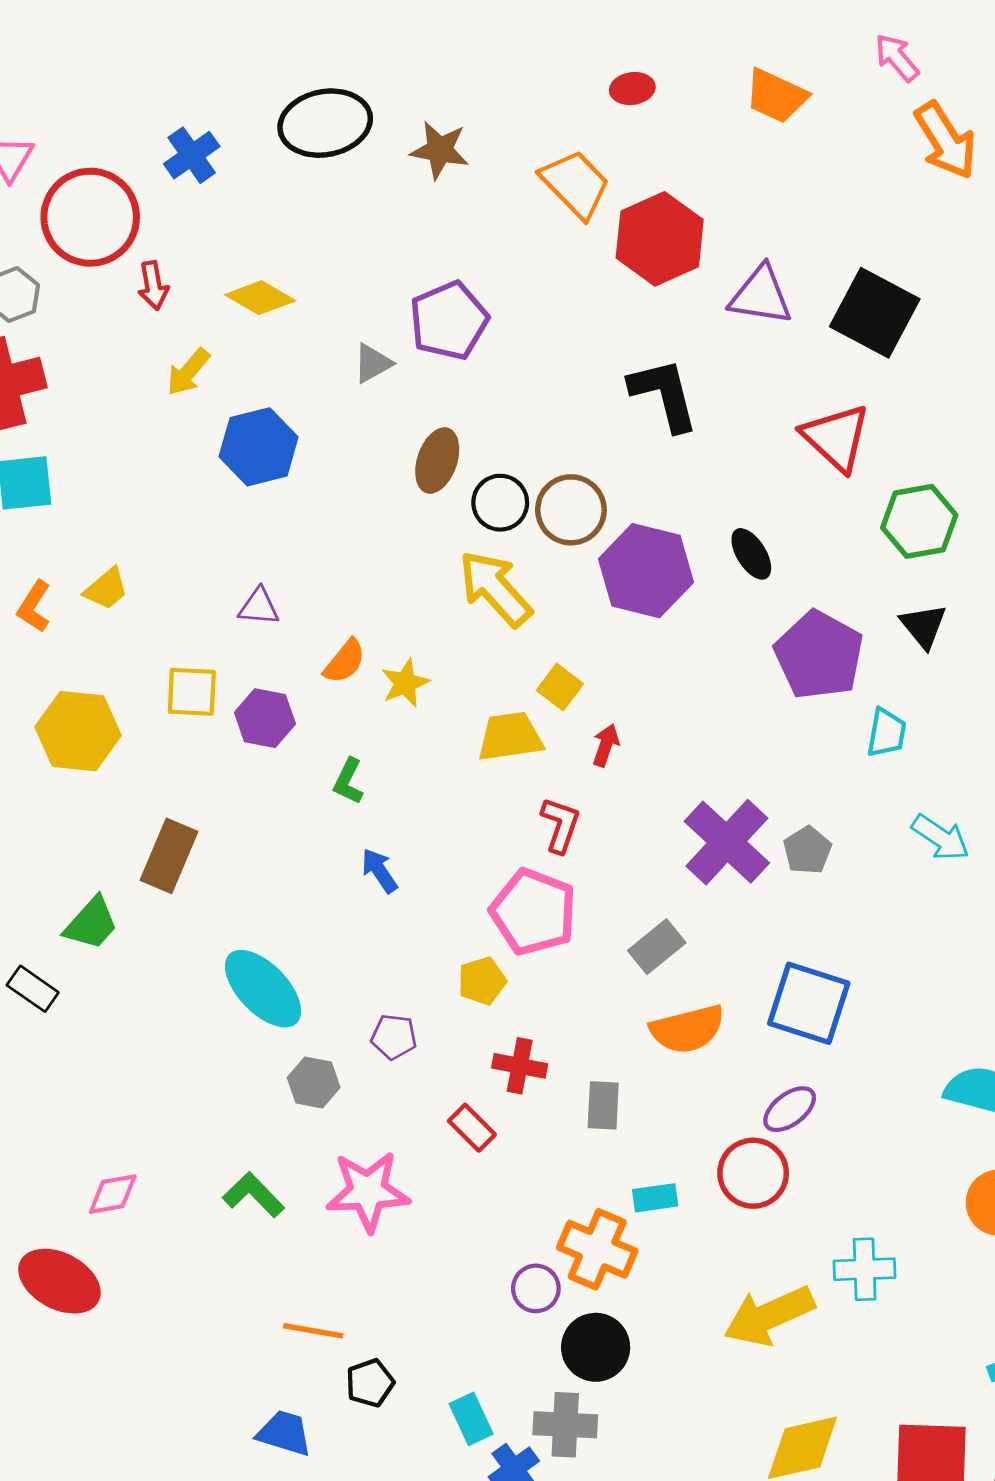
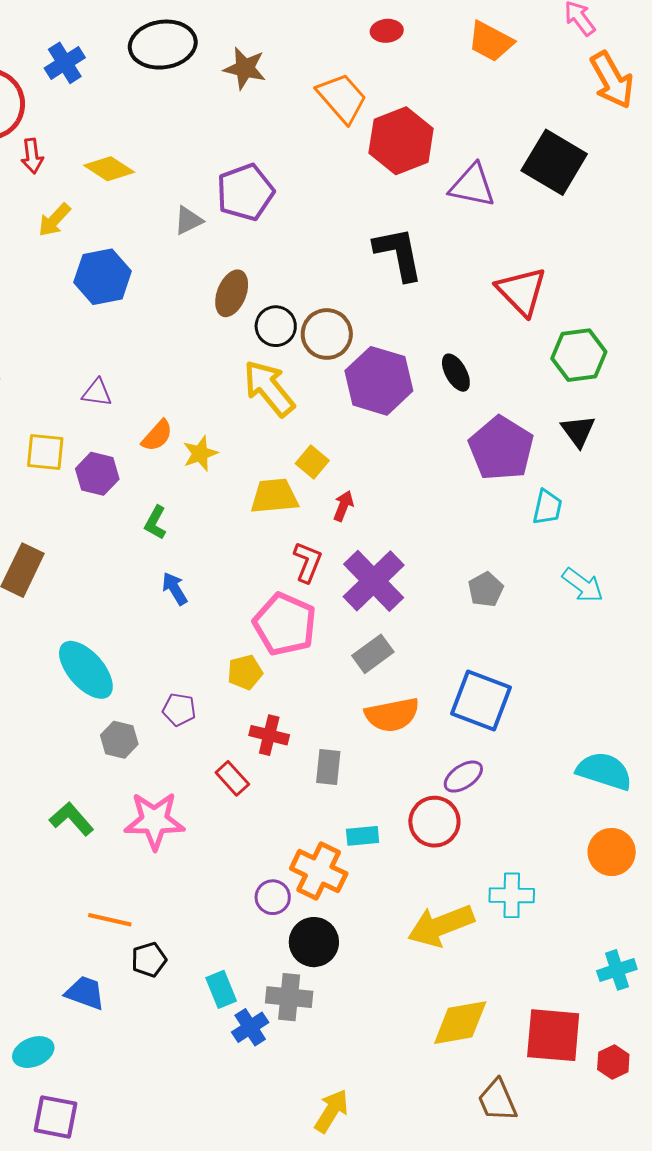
black square: (875, 313) -> (554, 162), moved
purple cross: (727, 842) -> (374, 581), moved

